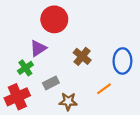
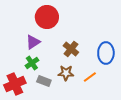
green cross: (25, 68) -> (32, 63), moved
gray rectangle: (51, 83) -> (44, 81), moved, turned 48
brown star: (68, 101) -> (66, 73), moved

